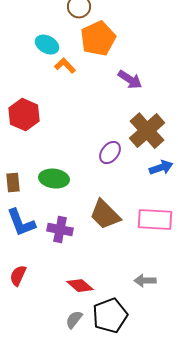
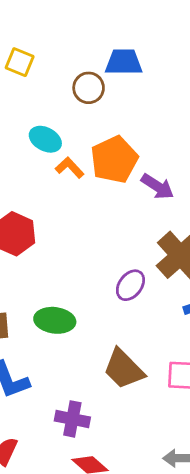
orange pentagon: (98, 39) -> (114, 159), moved
purple cross: (60, 230) -> (72, 419), moved

